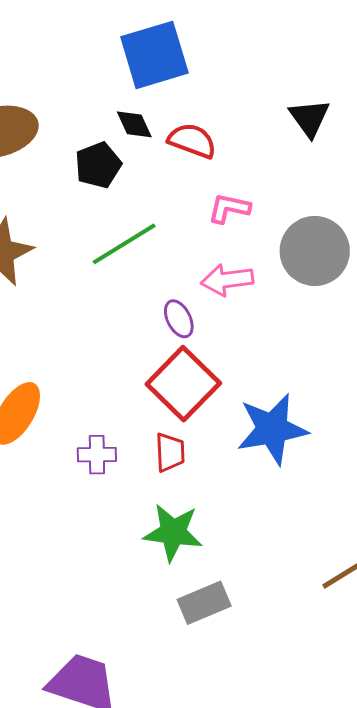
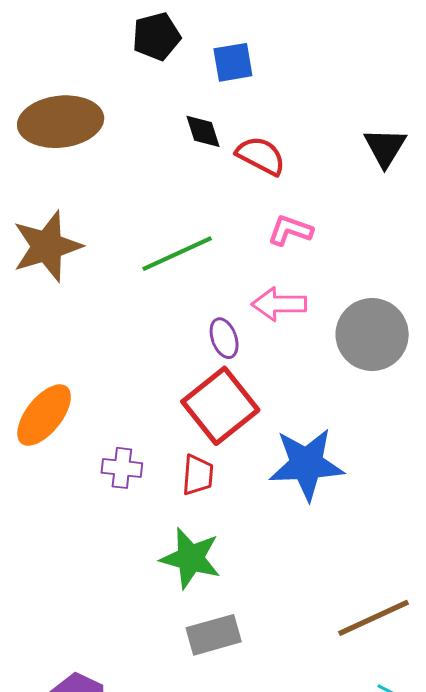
blue square: (154, 55) -> (233, 62), size x0.6
black pentagon: (98, 165) -> (156, 36), moved
gray circle: (315, 251) -> (372, 334), moved

